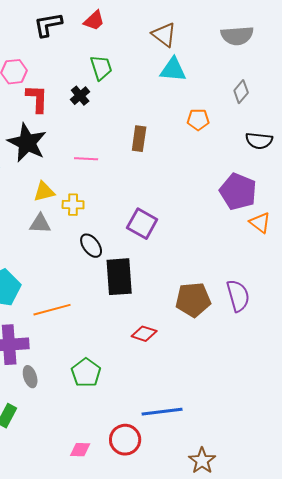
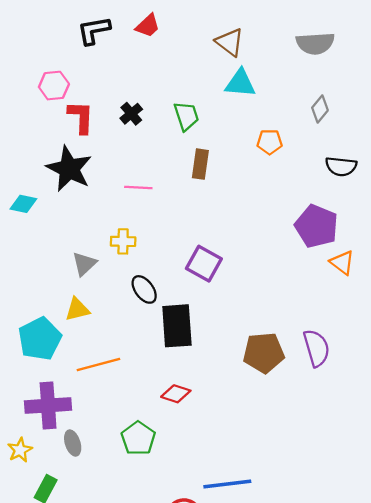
green trapezoid: (101, 68) -> (186, 116), moved
yellow triangle: (44, 192) -> (77, 309), moved
gray triangle: (40, 224) -> (84, 264), turned -45
red diamond: (144, 334) -> (176, 394), moved

